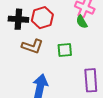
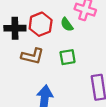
green semicircle: (82, 22) -> (67, 24), moved

